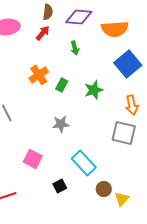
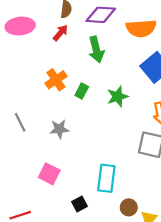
green arrow: (75, 48) -> (96, 50), size x1.6
gray star: (61, 124) -> (59, 129), moved
cyan rectangle: (84, 163) -> (106, 178), turned 50

